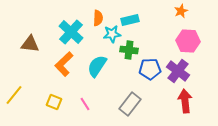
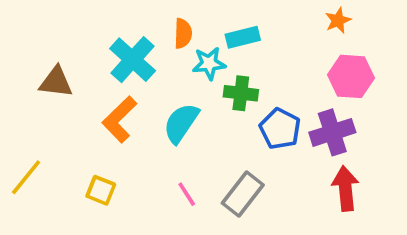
blue pentagon: (150, 69) -> (280, 129), turned 30
purple cross: (178, 71) -> (332, 132), turned 35
pink line: (85, 104) -> (187, 194), moved

